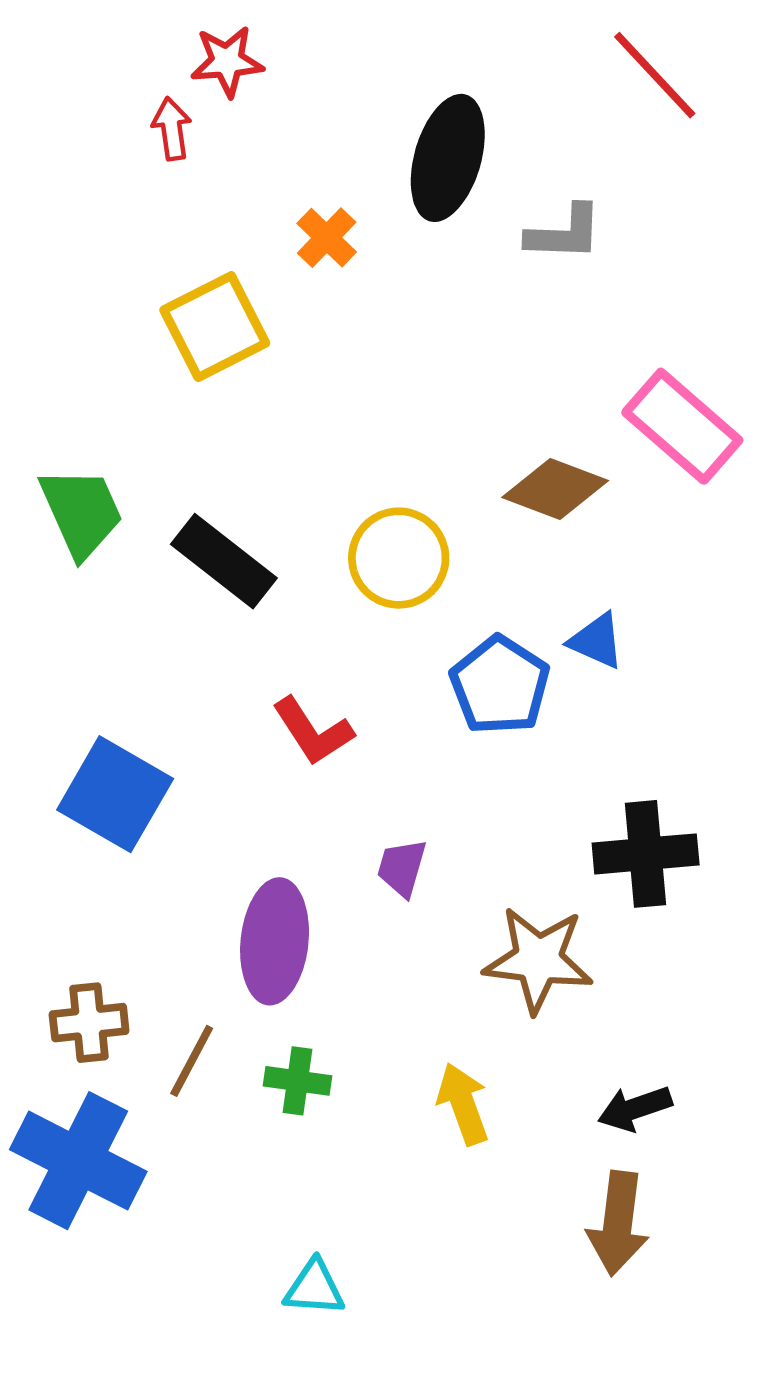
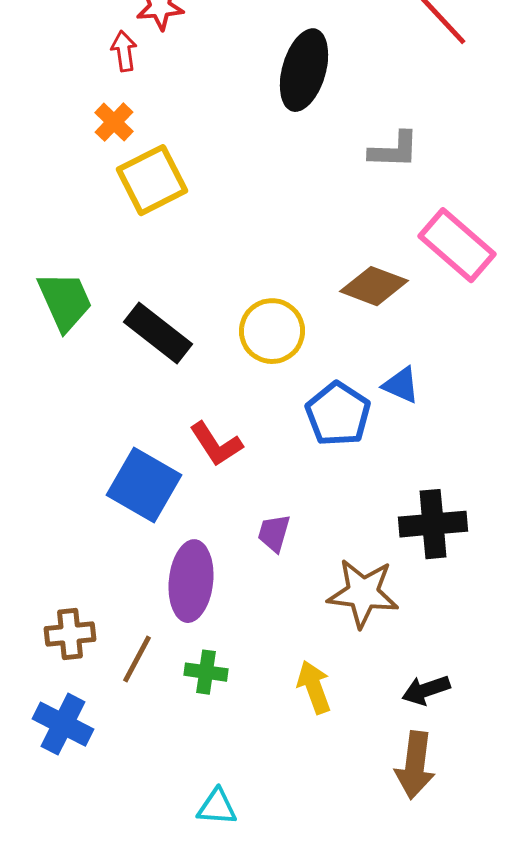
gray L-shape: (564, 233) -> (394, 150), moved
orange cross: (327, 238) -> (114, 122), moved
blue square: (115, 794) -> (144, 485), moved
blue cross: (78, 1161) -> (63, 724), size x0.7

